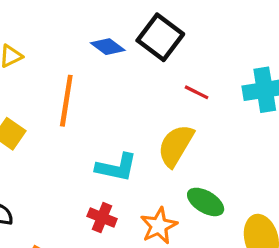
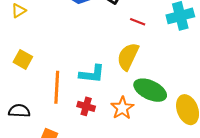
orange line: (66, 101) -> (57, 87), moved
green ellipse: (206, 202) -> (150, 90), size x1.4

